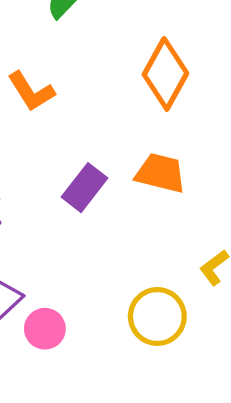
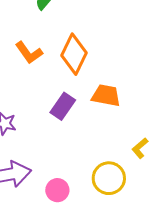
orange diamond: (165, 74) -> (74, 54), moved
pink circle: (45, 329) -> (57, 190), moved

